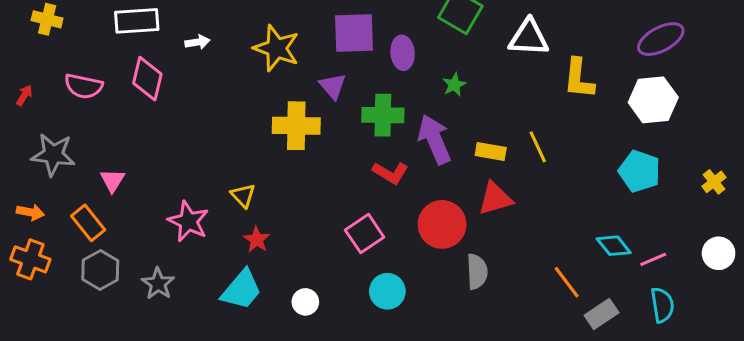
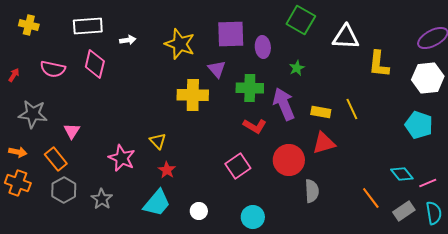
cyan circle: (387, 291) -> (253, 217), moved
gray rectangle: (602, 314) -> (404, 211), moved

